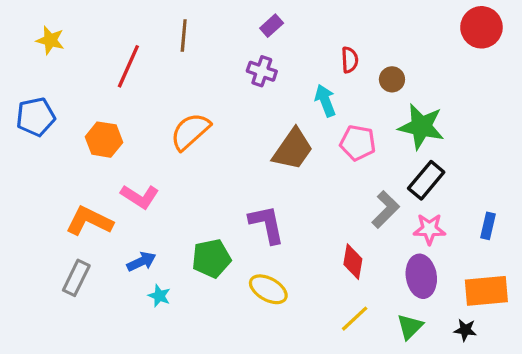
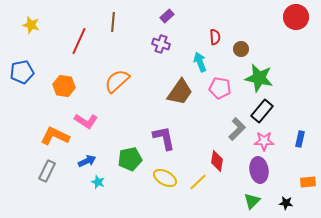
orange rectangle: (486, 291) -> (308, 182), moved, size x0.6
yellow line: (355, 319) -> (198, 182), moved

